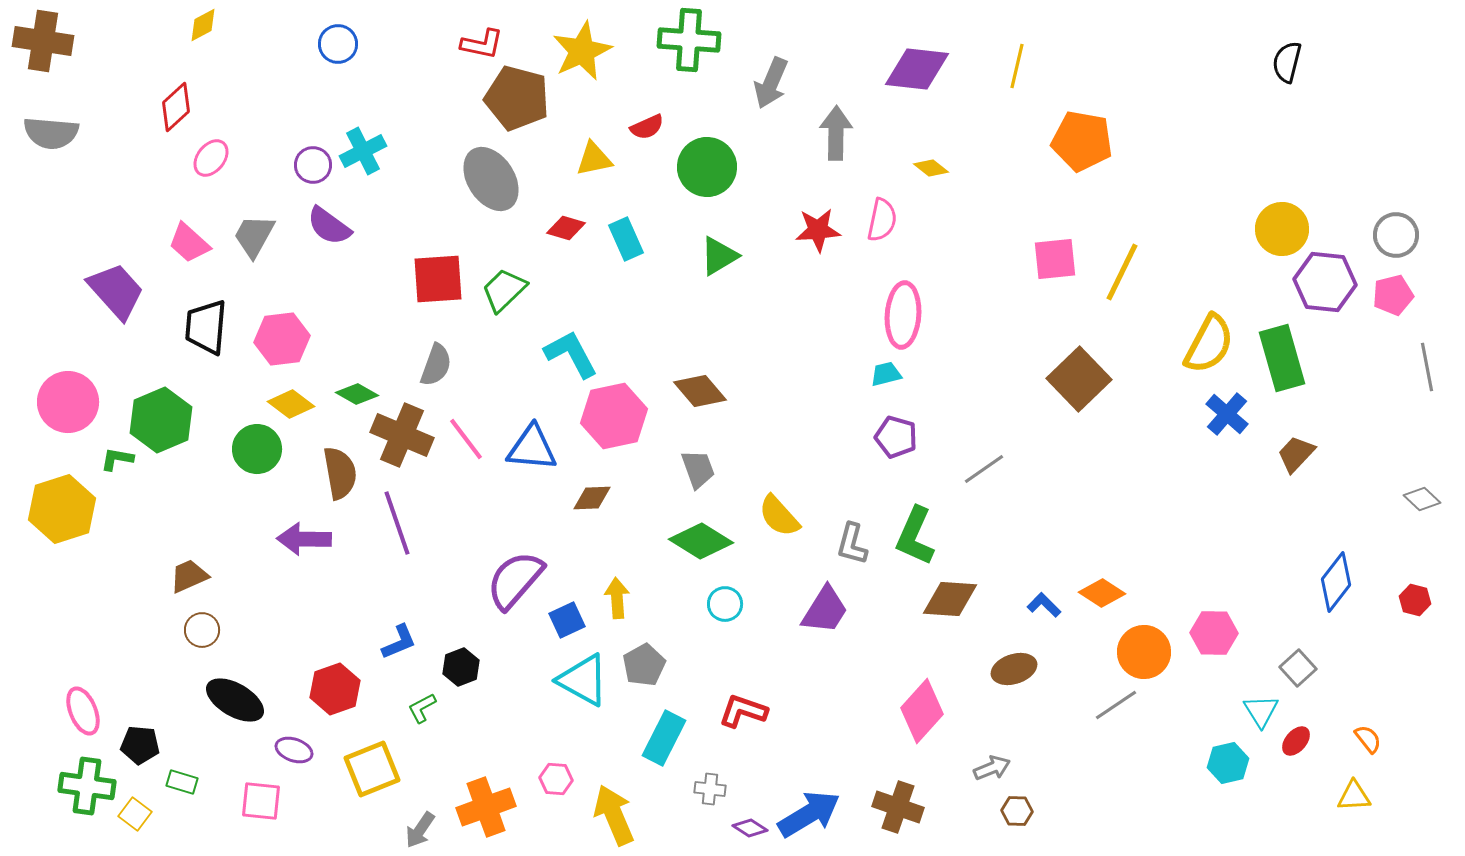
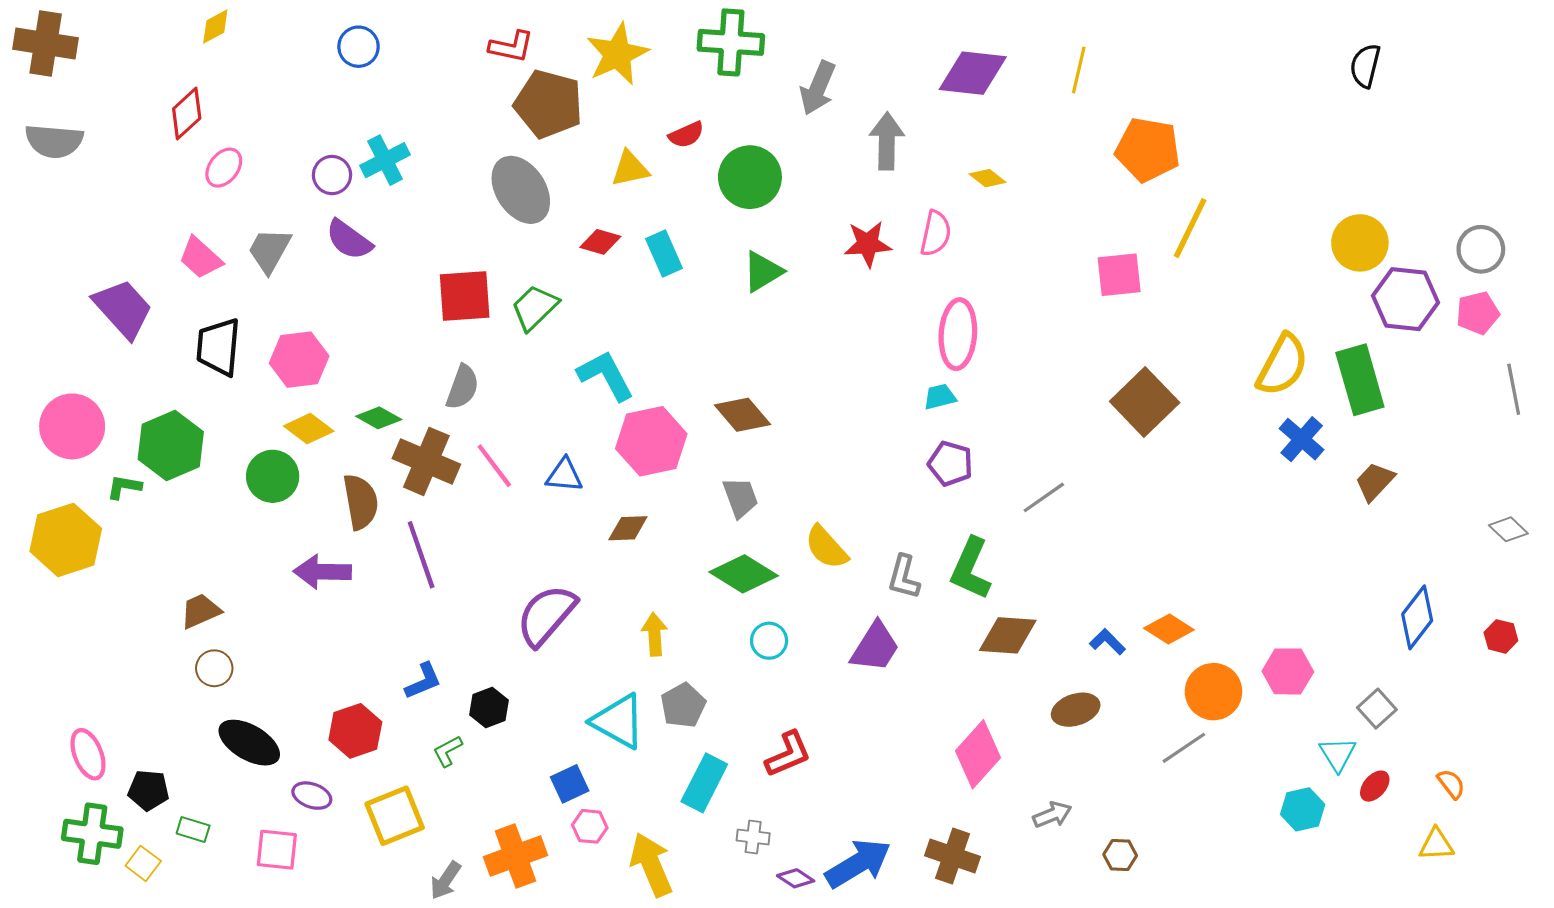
yellow line: (1122, 272) -> (1190, 228), moved
blue triangle: (532, 448) -> (564, 475), size x0.7
blue square: (567, 620) -> (570, 784), moved
red L-shape: (743, 711) -> (788, 754), turned 138
brown hexagon: (1017, 811) -> (1120, 855), moved

